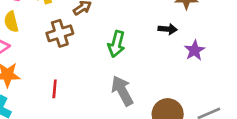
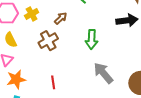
black arrow: (168, 29) -> (127, 20), size x1.5

